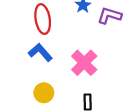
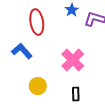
blue L-shape: (40, 52) -> (22, 51), moved

